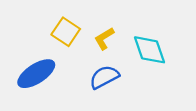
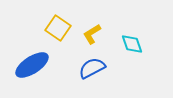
cyan diamond: (150, 50) -> (132, 44), size x0.7

